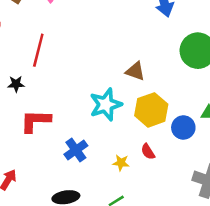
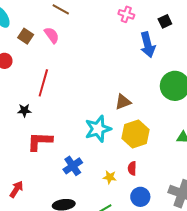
brown triangle: (135, 71) -> (123, 102), turned -42
blue circle: (183, 127) -> (140, 197), moved
red semicircle: (148, 152) -> (132, 168), turned 32

